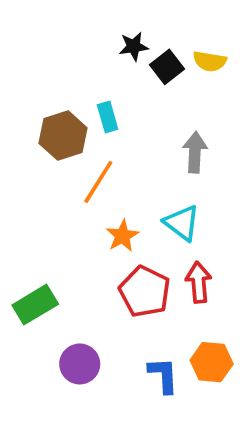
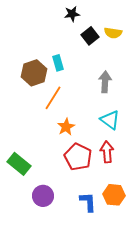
black star: (134, 46) -> (72, 14), moved
cyan triangle: (182, 223) -> (110, 120), moved
green rectangle: (35, 305) -> (19, 164), turned 70

